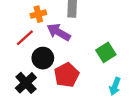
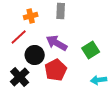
purple arrow: (59, 32) -> (57, 43), moved
cyan arrow: (115, 86) -> (99, 80), turned 63

